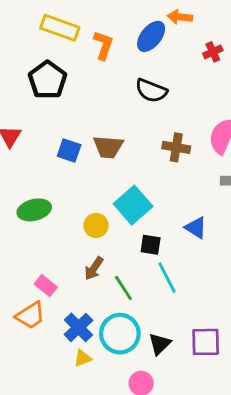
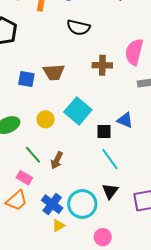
yellow circle: (96, 225) -> (46, 119), moved
black square: (151, 245) -> (104, 131), moved
green line: (123, 288) -> (33, 155), moved
black triangle: (160, 344) -> (110, 191), moved

